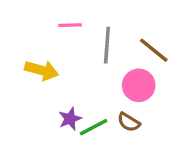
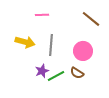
gray line: (107, 45) -> (51, 45), moved
brown line: (154, 50) -> (91, 19), moved

